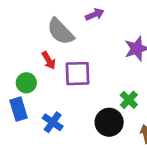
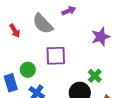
red arrow: (49, 60) -> (15, 31), moved
green circle: (26, 83) -> (28, 70), moved

